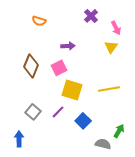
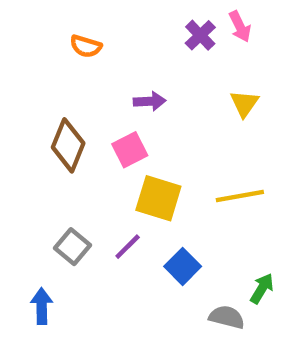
pink arrow: (116, 28) -> (240, 26), moved

